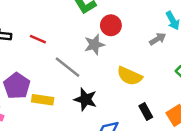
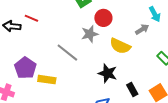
red line: (38, 39) -> (31, 18), moved
yellow semicircle: (130, 76) -> (120, 46), moved
black star: (85, 99) -> (108, 73), moved

